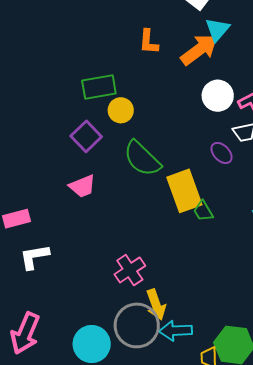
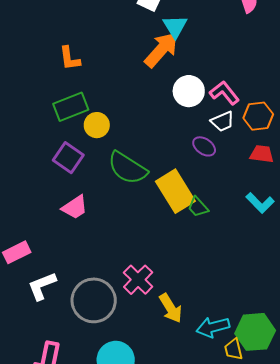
orange L-shape: (149, 42) -> (70, 58), moved
gray circle: (137, 325) -> (94, 300), moved
cyan arrow: (176, 331) -> (213, 327), moved

